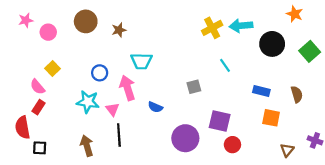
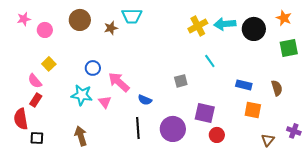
orange star: (295, 14) -> (284, 18), moved
black circle: (272, 44) -> (254, 29), moved
green square: (310, 51) -> (289, 48), turned 30
cyan trapezoid: (141, 61) -> (132, 16), moved
pink arrow: (127, 88) -> (119, 82), turned -30
black line: (119, 135) -> (138, 128), moved

